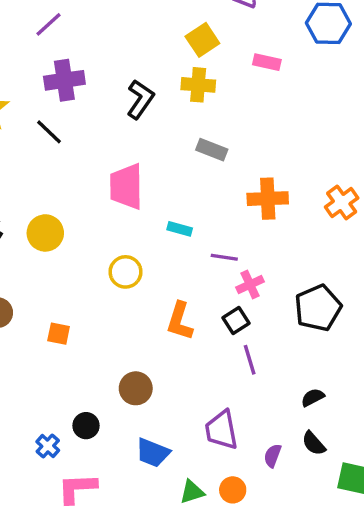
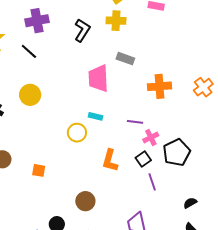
pink trapezoid: (126, 186) -> (98, 78), moved
cyan rectangle: (180, 229) -> (96, 116), moved
yellow circle: (45, 233) -> (30, 95), moved
black pentagon: (318, 308) -> (177, 152), moved

